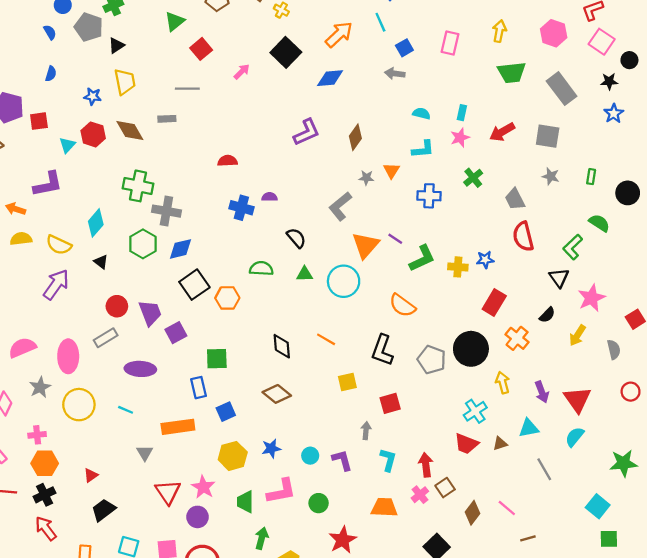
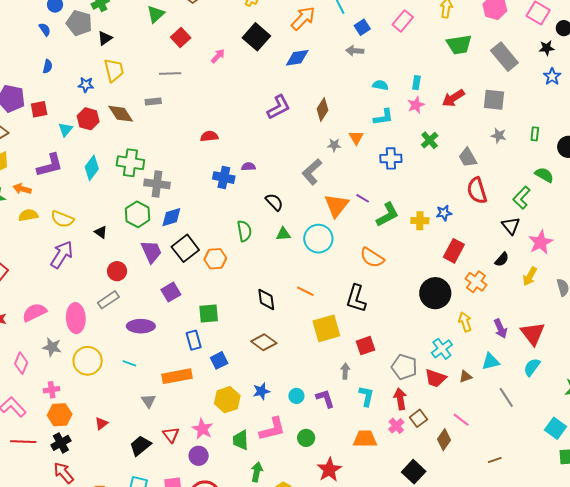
pink rectangle: (450, 43) -> (403, 21), turned 30
cyan diamond: (96, 223) -> (92, 168), moved
green semicircle: (261, 269) -> (244, 231), turned 80
purple trapezoid: (150, 313) -> (151, 252), moved
gray pentagon: (432, 360) -> (404, 367), moved
yellow square: (347, 382) -> (326, 328), size x1.6
gray star: (40, 387) -> (52, 347), turned -30
red triangle: (168, 492) -> (171, 435), size x0.7
pink line: (507, 508) -> (461, 420), moved
black trapezoid: (103, 510) -> (140, 446), moved

